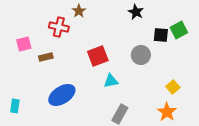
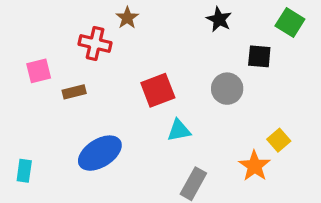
green square: (179, 30) -> (290, 23), moved, turned -30
orange star: (167, 112) -> (255, 166), moved

